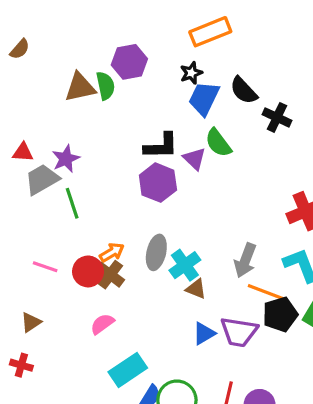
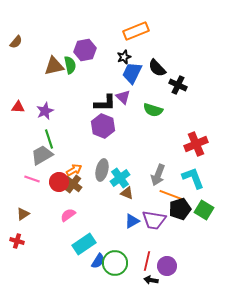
green semicircle: (218, 143) -> (153, 110), moved, turned -36
purple triangle: (194, 159) -> (123, 97), moved
gray trapezoid: (42, 179) -> (42, 155), moved

